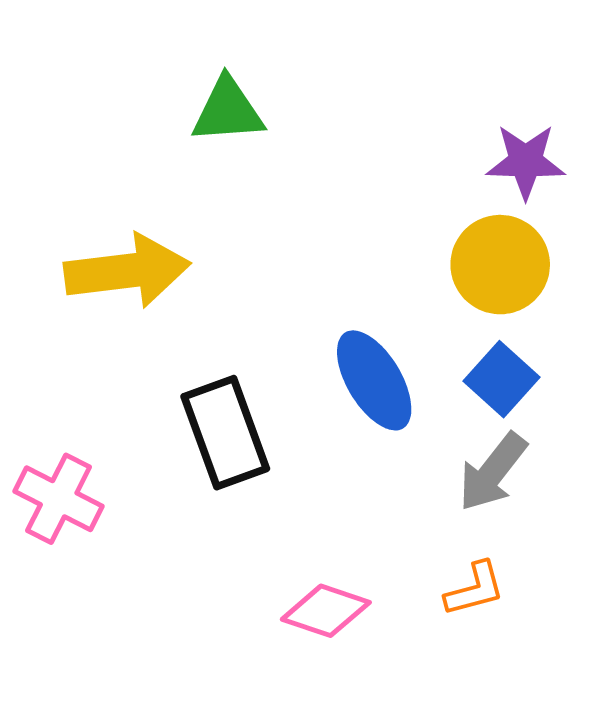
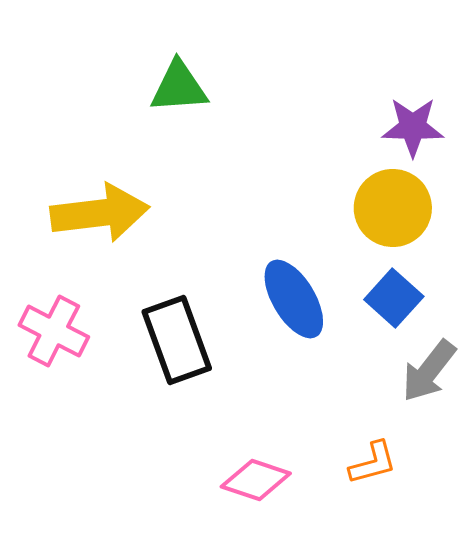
gray arrow: (493, 472) -> (429, 371), moved
pink cross: (59, 499) -> (54, 331), moved

